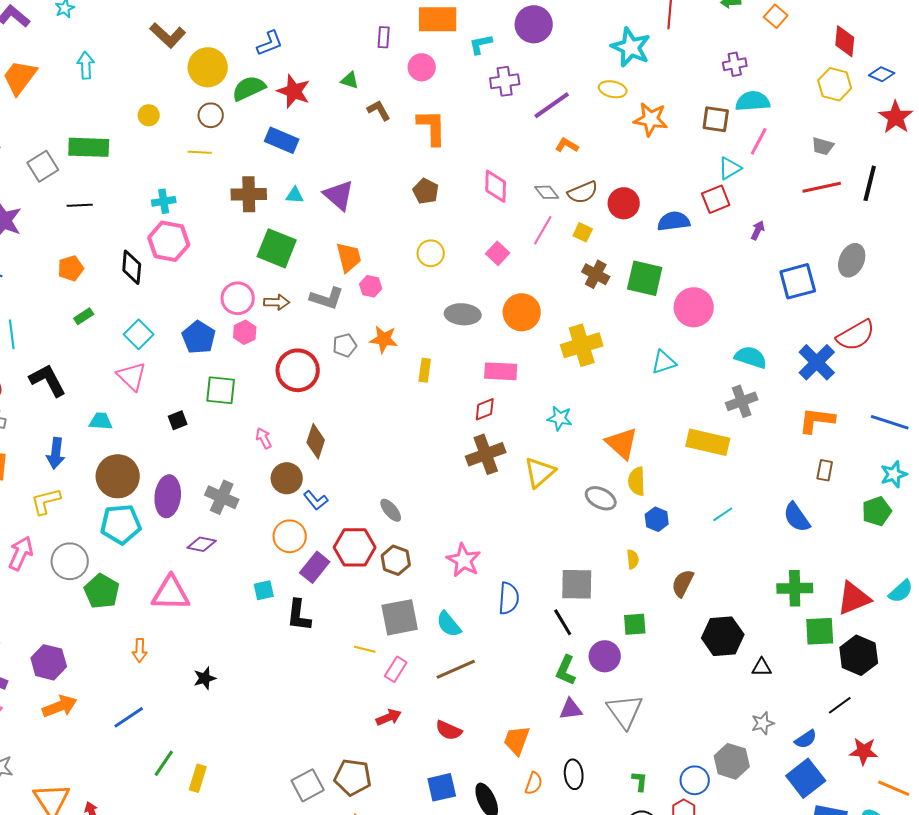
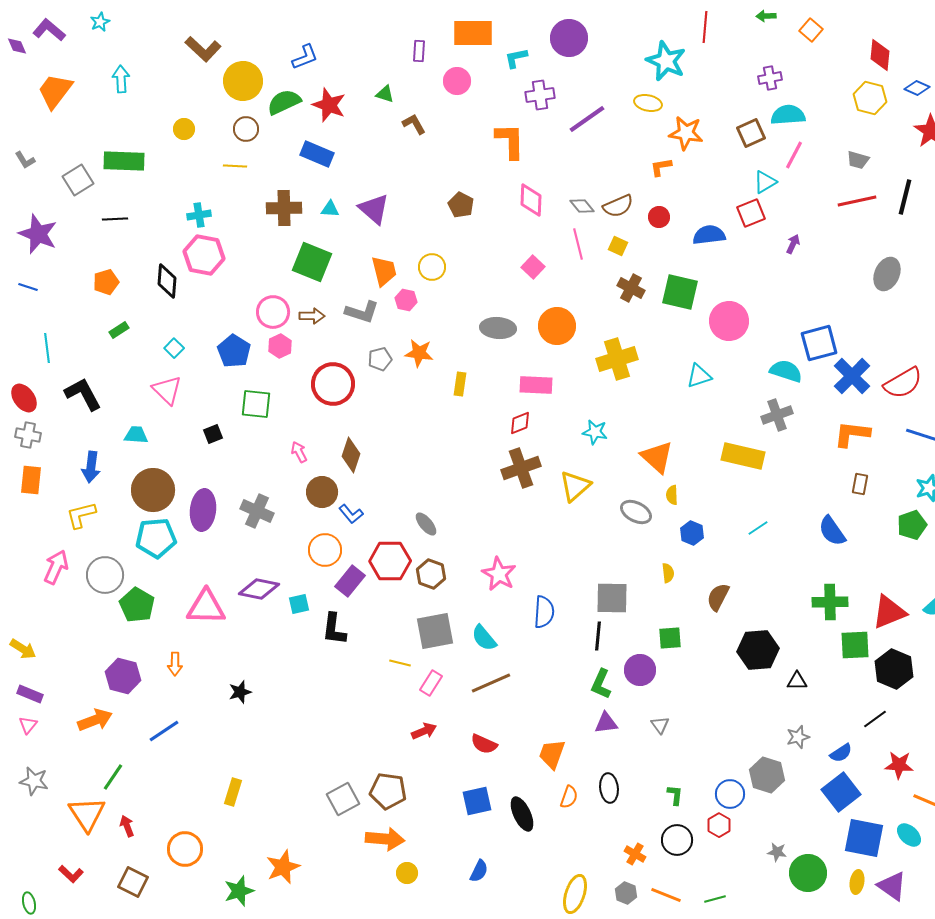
brown square: (716, 119) -> (751, 133), turned -32
orange L-shape: (432, 127) -> (510, 141), moved
orange L-shape: (567, 145) -> (661, 167), moved, turned -40
red circle: (624, 203) -> (659, 217), size x0.7
pink line: (543, 230) -> (578, 244), turned -44
yellow circle: (431, 253) -> (432, 267), moved
blue square: (798, 281) -> (819, 343), moved
cyan square: (139, 334) -> (174, 348), size x0.7
red semicircle: (856, 335) -> (903, 383), moved
yellow semicircle: (637, 481) -> (672, 495), size x0.7
purple diamond: (202, 544) -> (259, 589), moved, size x1.4
black line: (563, 622) -> (598, 636), turned 36
purple hexagon: (49, 662) -> (123, 676), moved
gray triangle: (625, 711) -> (660, 725), size x0.5
green line: (164, 763) -> (113, 777), moved

